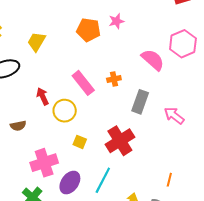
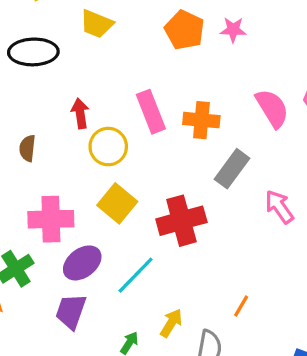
yellow trapezoid: (36, 42) -> (97, 24), turned -115
orange cross: (114, 79) -> (201, 120), size x1.5
brown semicircle: (18, 126) -> (27, 148), turned 91
yellow square: (80, 142) -> (117, 203), size x1.6

